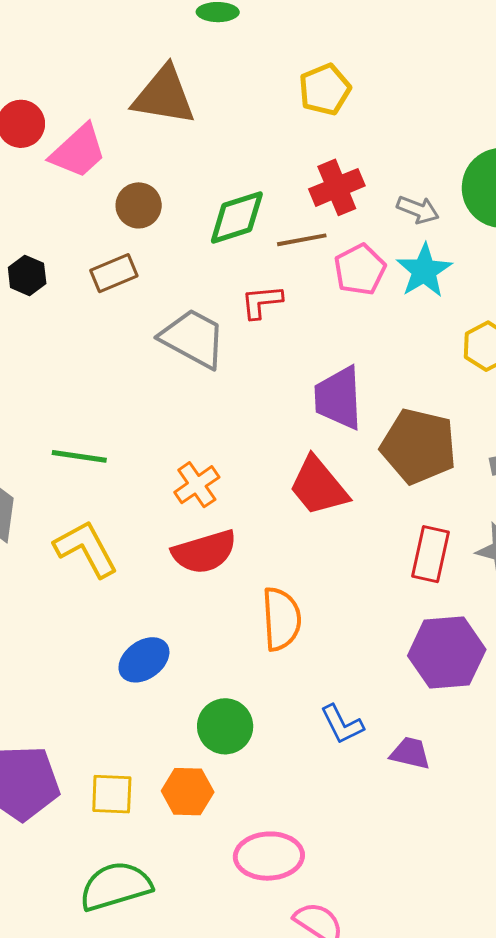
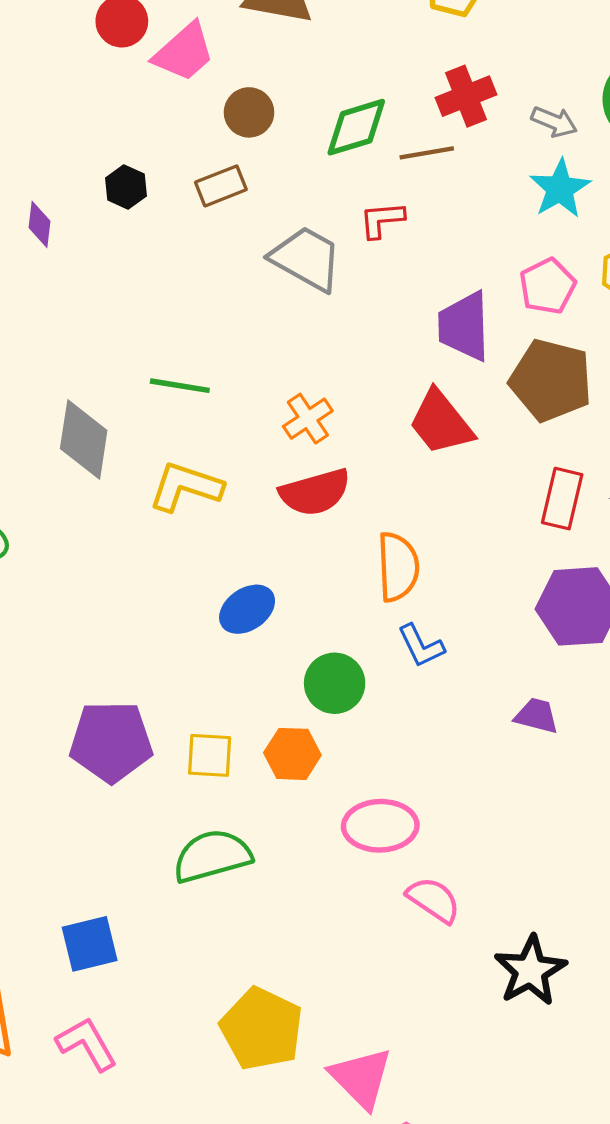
pink pentagon: (360, 270) -> (547, 286), moved
yellow L-shape: (86, 549) -> (186, 487), turned -44
blue L-shape: (342, 724) -> (421, 646), moved

